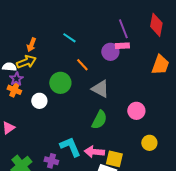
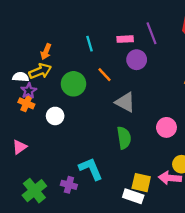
cyan line: (69, 38) -> (90, 44), turned 40
pink rectangle: (122, 46) -> (125, 39), moved
green circle: (60, 83) -> (73, 84), moved
green semicircle: (99, 120) -> (124, 138), turned -36
pink arrow: (94, 152) -> (170, 178), moved

